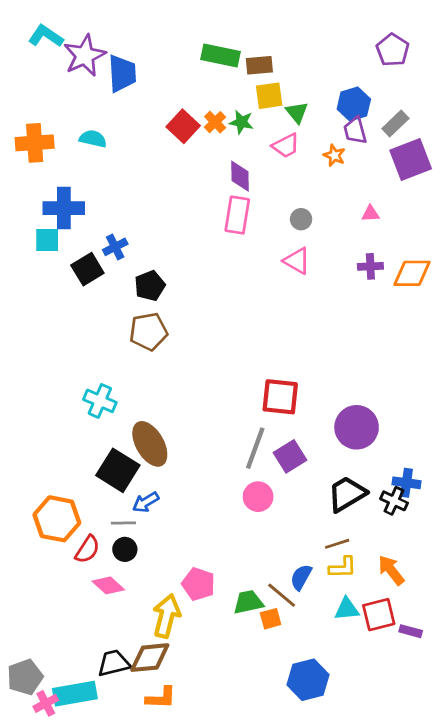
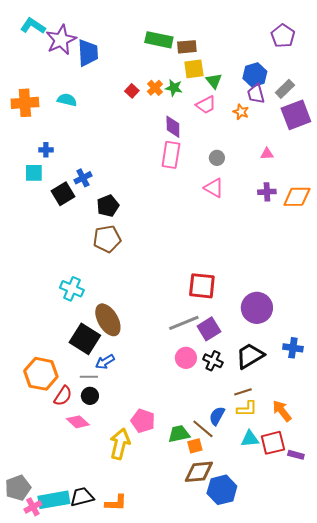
red square: (183, 126) -> (132, 91), size x0.6
blue cross: (64, 208) -> (46, 150), size x0.5
gray line: (255, 448) -> (184, 323), turned 48
black cross: (394, 501) -> (213, 361), moved
brown diamond: (150, 658) -> (199, 472), moved
black trapezoid: (114, 663) -> (82, 497), moved

